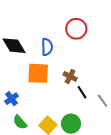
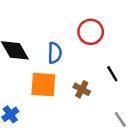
black line: (82, 92) -> (112, 74), moved

